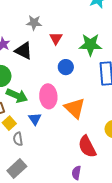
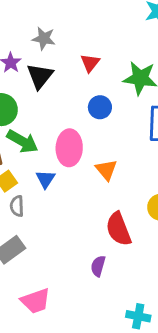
gray star: (34, 23) -> (44, 38), moved
black triangle: (24, 51) -> (40, 76), turned 36
orange triangle: (75, 108) -> (106, 170), size x0.7

